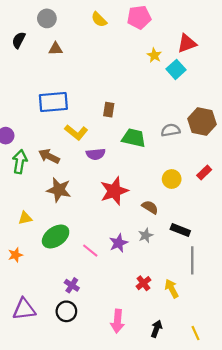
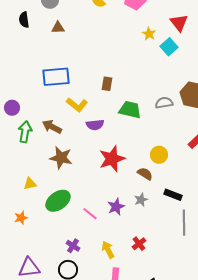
black semicircle: (19, 40) -> (24, 20), turned -35
red triangle: (187, 43) -> (179, 23), turned -48
yellow circle: (172, 179) -> (159, 155), moved
yellow arrow: (172, 289) -> (108, 250), moved

